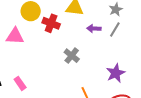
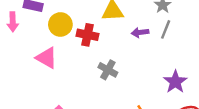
pink triangle: (15, 36) -> (46, 58), turned 36
gray cross: (72, 56) -> (108, 70), moved

